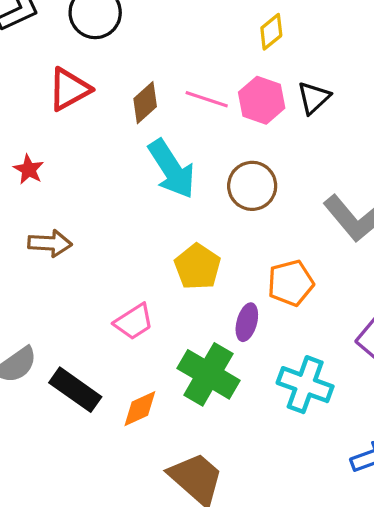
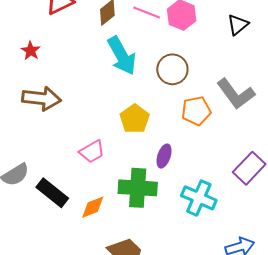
black triangle: (314, 98) -> (238, 25), moved
brown arrow: (50, 243) -> (41, 99), size x1.4
orange pentagon: (291, 283) -> (196, 111), moved
green cross: (208, 374) -> (138, 188), turned -30

